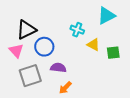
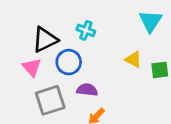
cyan triangle: (106, 16) -> (151, 21), turned -30
cyan cross: (77, 30) -> (86, 30), moved

